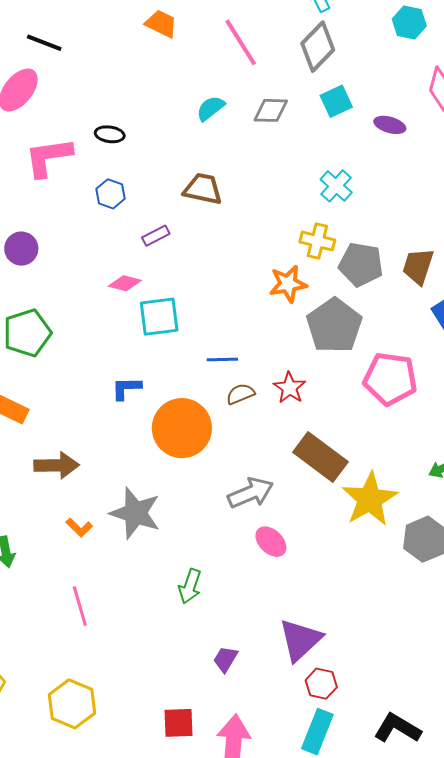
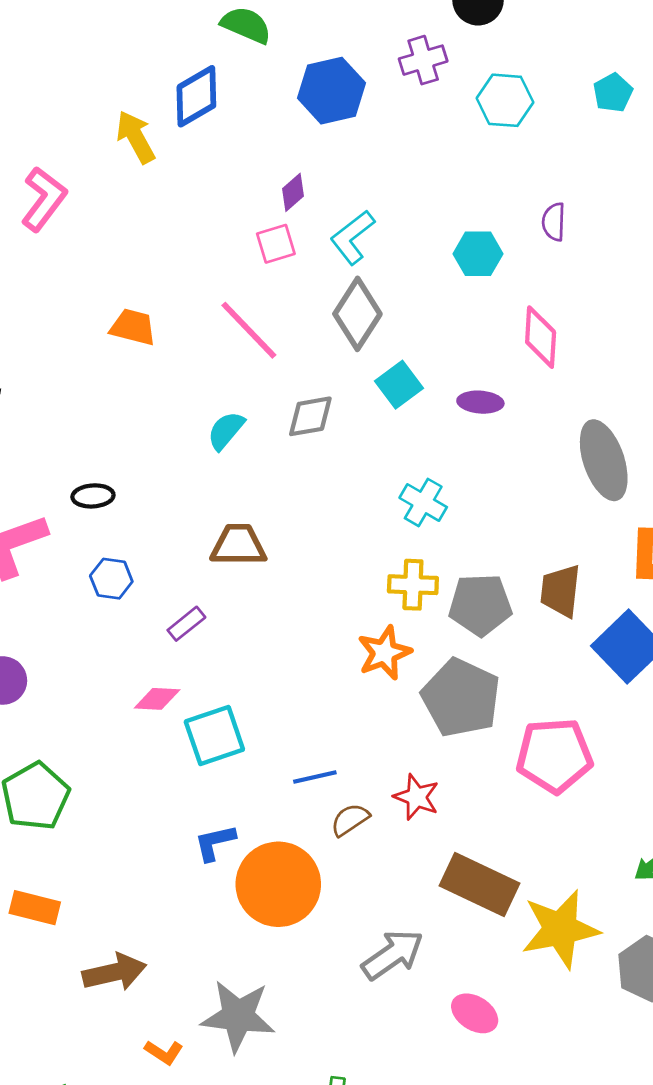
blue L-shape: (126, 388) -> (215, 843), moved
yellow star: (370, 499) -> (560, 929), turned 30
pink ellipse: (271, 542) -> (475, 1013), moved

